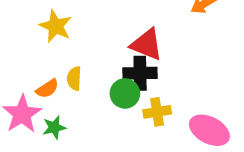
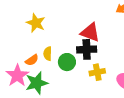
green circle: (125, 93) -> (67, 62), moved
green star: (54, 127) -> (37, 83), size x1.6

